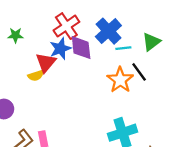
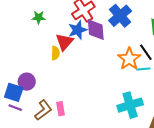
cyan line: (123, 48) -> (143, 69), moved
yellow semicircle: (36, 76) -> (55, 53), turned -72

